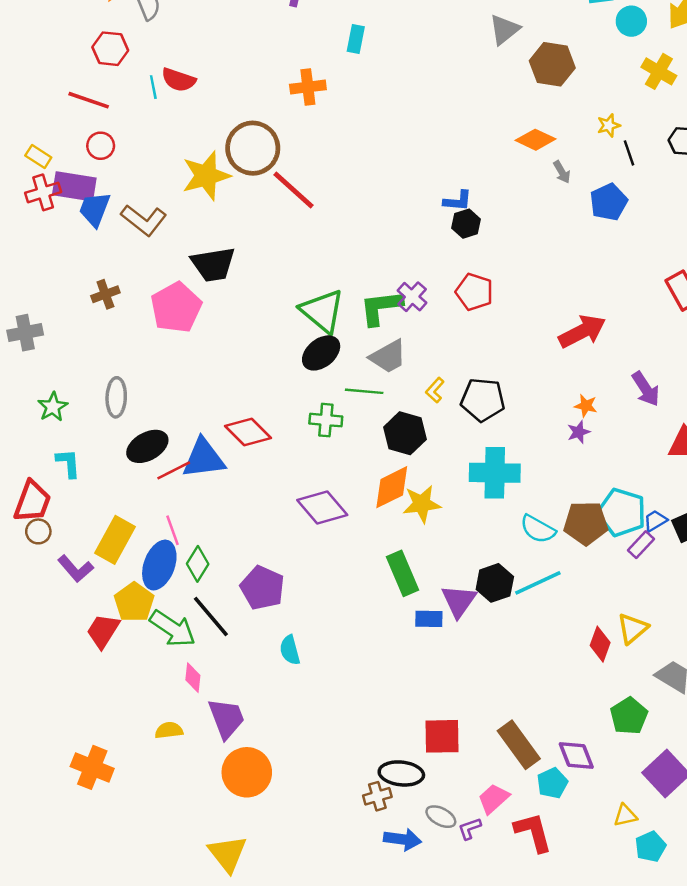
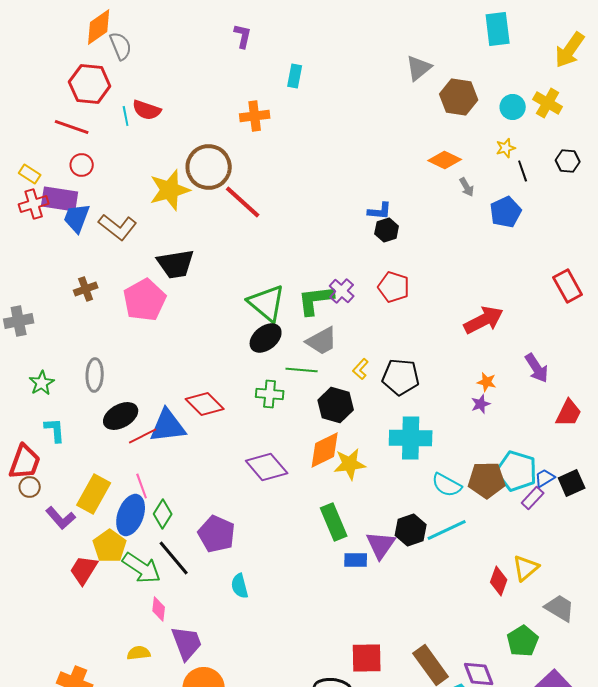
cyan circle: (631, 21) -> (513, 107), moved
red hexagon: (110, 49) -> (90, 84), size x1.4

